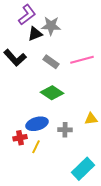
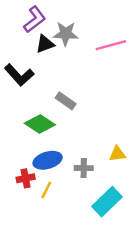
pink line: (82, 60) -> (111, 45), moved
gray rectangle: (51, 62) -> (66, 101), moved
green diamond: (52, 93) -> (40, 124), moved
cyan rectangle: (83, 169) -> (107, 202), moved

